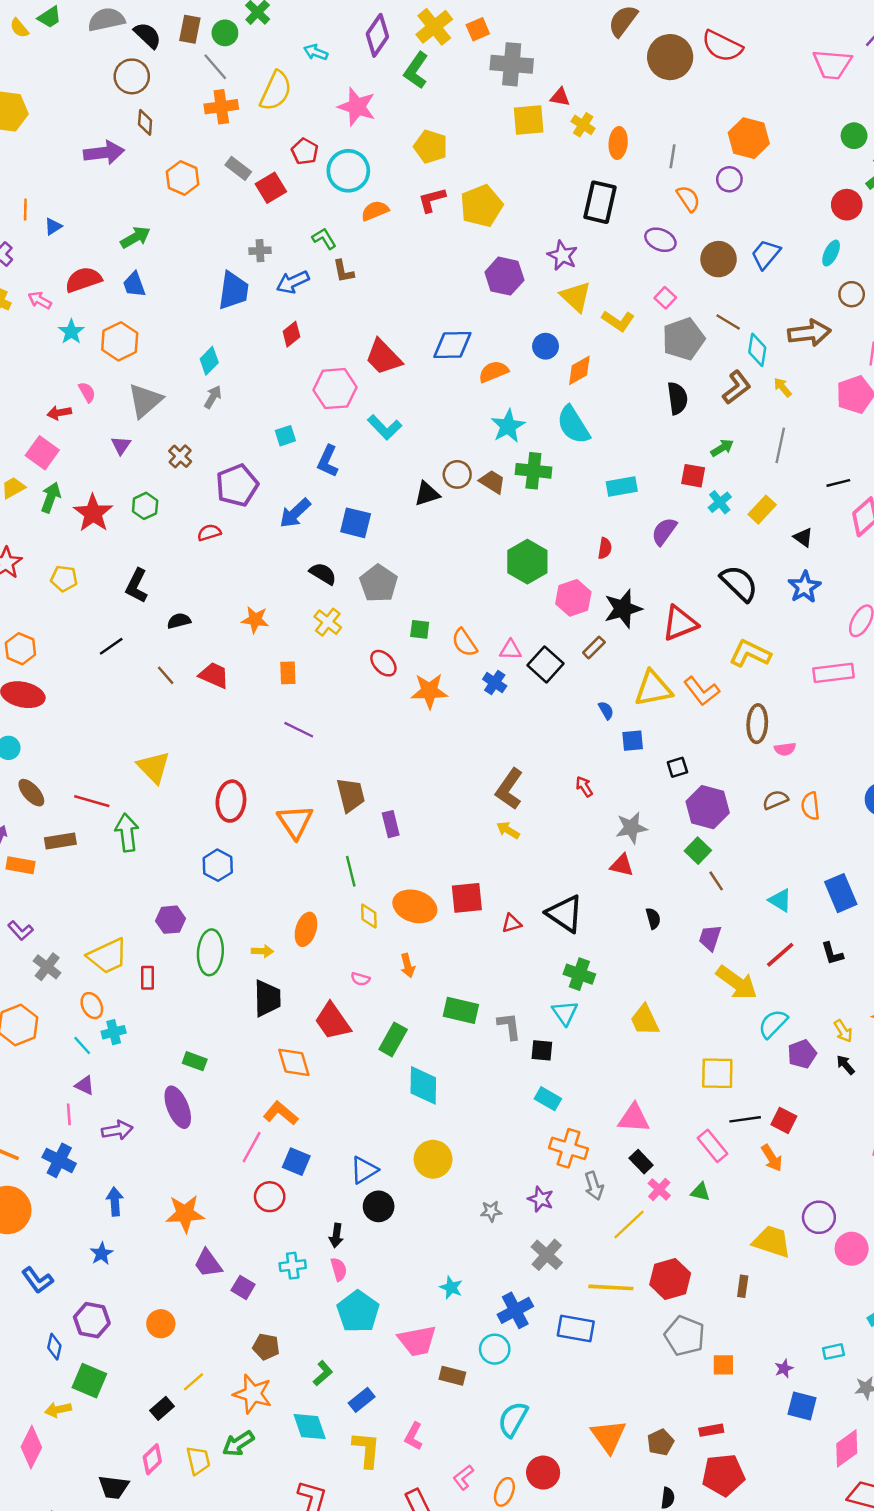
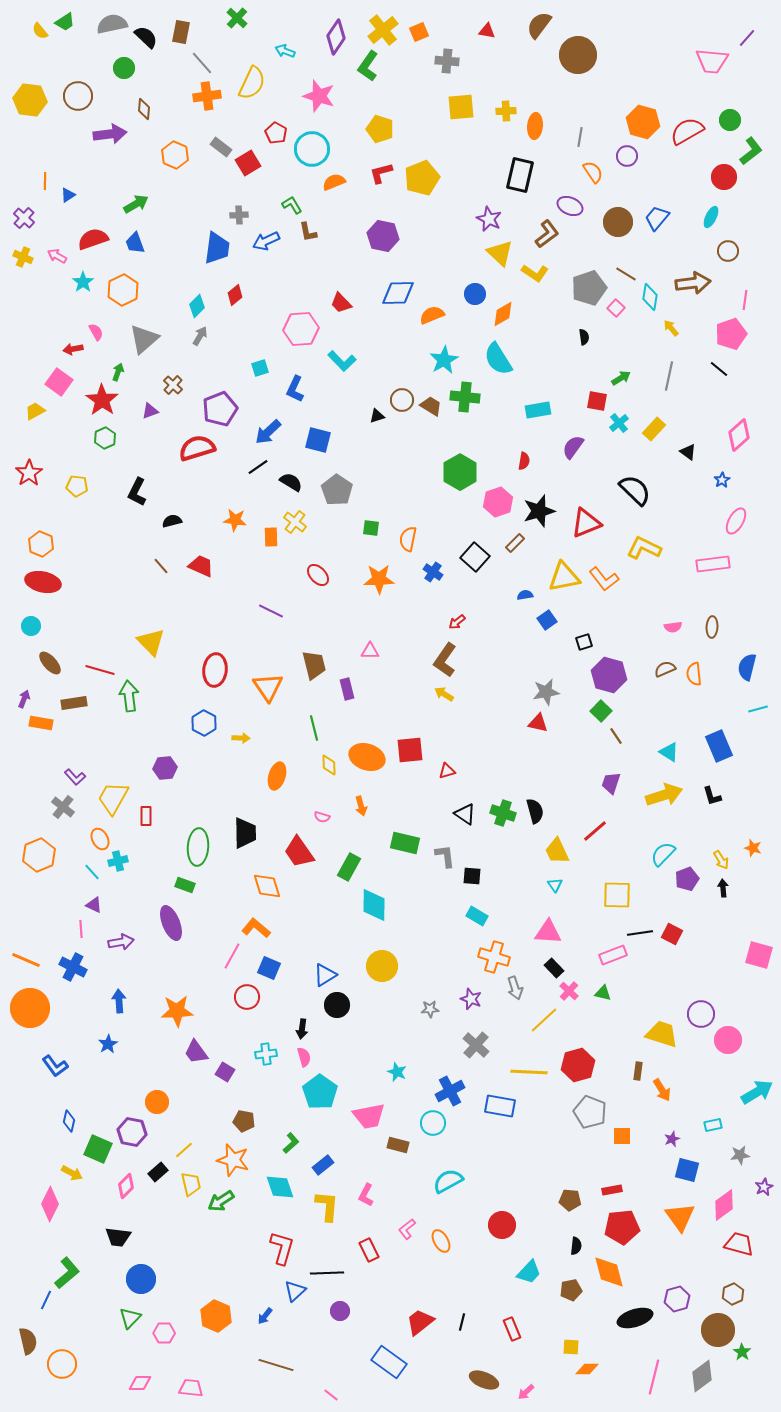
green circle: (225, 33) -> (124, 68), moved
red semicircle: (722, 46) -> (687, 131), moved, turned 124
gray cross: (512, 64) -> (447, 61), size x0.7
brown circle: (132, 76) -> (78, 96), moved
red triangle: (560, 97) -> (487, 31), moved
yellow cross: (583, 125) -> (506, 111), turned -36
purple hexagon: (504, 276) -> (383, 236), moved
pink square: (665, 298) -> (616, 308), moved
red diamond: (291, 334) -> (235, 295), moved
red trapezoid: (383, 357) -> (341, 303), size x0.7
brown L-shape: (737, 387) -> (547, 234), moved
black semicircle: (677, 398) -> (584, 337), size x0.6
purple triangle: (121, 445) -> (150, 411), moved, turned 36
black line: (838, 483) -> (719, 369), moved, turned 54
black triangle: (427, 494) -> (377, 416), size x0.7
green arrow: (51, 497) -> (118, 372), moved, size x0.7
green hexagon: (145, 506) -> (105, 438), moved
red star: (93, 513) -> (102, 400), moved
red semicircle: (209, 533) -> (197, 448), size x1.8
blue star: (804, 587) -> (722, 480), moved, size x0.6
orange semicircle: (464, 643) -> (408, 539), turned 45
black line: (111, 646) -> (258, 467), moved
pink triangle: (510, 650) -> (370, 651), moved
red ellipse: (383, 663) -> (318, 575), moved
orange rectangle: (288, 673) -> (271, 537), moved
blue semicircle: (606, 710) -> (525, 595), turned -70
brown ellipse: (757, 724) -> (712, 627), moved, size x0.7
blue square: (633, 741) -> (547, 620), turned -30
red arrow: (584, 787) -> (457, 622), moved, turned -96
black triangle: (565, 914) -> (465, 814), moved, size x0.7
black semicircle: (653, 918) -> (535, 811), moved, size x1.4
purple L-shape: (20, 931) -> (75, 777), moved
yellow arrow: (262, 951) -> (241, 738), moved
green ellipse: (210, 952) -> (198, 847), moved
red line: (780, 955) -> (595, 831), moved
yellow trapezoid: (108, 956) -> (113, 798), turned 144
yellow arrow: (737, 983) -> (664, 795), moved, turned -54
cyan triangle: (565, 1013) -> (555, 885), moved, size x0.7
black arrow: (846, 1065) -> (723, 888), turned 36
pink rectangle: (712, 1146) -> (613, 955), turned -72
orange arrow: (772, 1158) -> (662, 1090), moved
purple hexagon: (92, 1320) -> (132, 1132), moved
yellow arrow: (58, 1410) -> (72, 1173), turned -140
cyan semicircle: (513, 1419) -> (448, 1181), turned 32
orange triangle: (608, 1436) -> (680, 1217), moved
brown pentagon: (660, 1442) -> (570, 1200), turned 30
pink diamond: (152, 1459) -> (126, 1186), moved
yellow trapezoid: (198, 1460) -> (191, 1184), moved
red circle: (543, 1473) -> (502, 1225), moved
orange ellipse: (504, 1492) -> (441, 1241), turned -50

